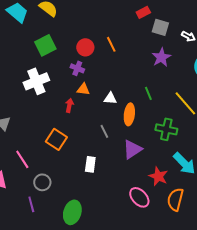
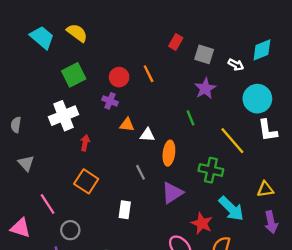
red rectangle: (143, 12) -> (176, 42), moved, turned -32
orange triangle: (83, 89) -> (127, 125), moved
green line: (148, 93) -> (190, 118), moved
red arrow: (69, 105) -> (85, 143), moved

